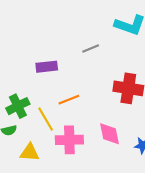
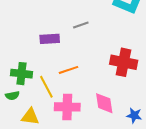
gray line: (91, 49) -> (81, 25), moved
green cross: (18, 106) -> (21, 74), turned 30

